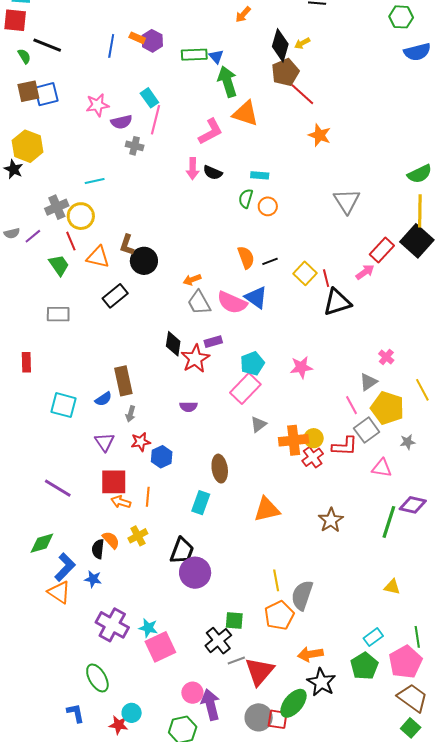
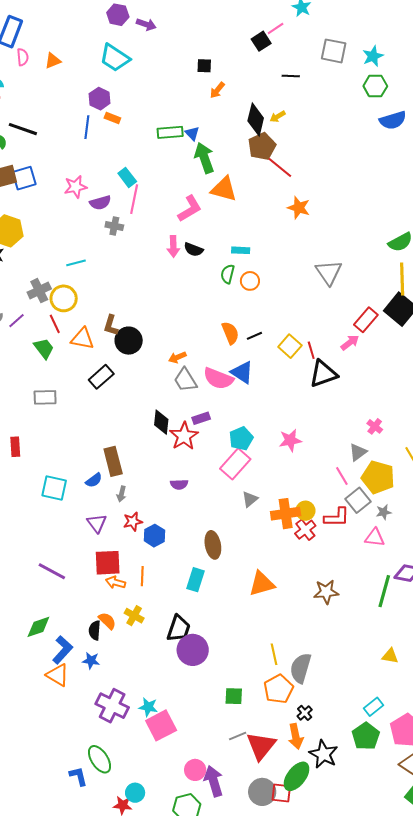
purple hexagon: (152, 41) -> (100, 99), moved
gray star: (408, 442) -> (384, 512), moved
brown star: (331, 520) -> (326, 592), turned 30
yellow cross: (138, 536) -> (134, 616), turned -30
black cross: (218, 641) -> (305, 713), moved, size x0.6
orange arrow: (310, 654) -> (296, 736), moved, turned -90
blue L-shape: (76, 713) -> (78, 776), moved

